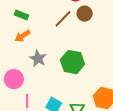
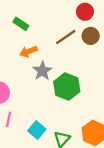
orange arrow: (23, 36) -> (28, 52), moved
gray star: (38, 59) -> (42, 71), moved

